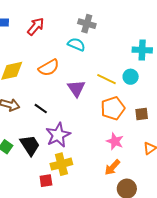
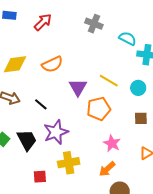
cyan semicircle: (76, 44) -> (128, 38), moved
cyan circle: (131, 77) -> (138, 88), moved
orange pentagon: (113, 108) -> (99, 109), moved
yellow cross: (61, 164) -> (69, 163), moved

